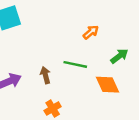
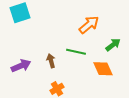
orange arrow: (91, 32) -> (89, 25), size x1.5

